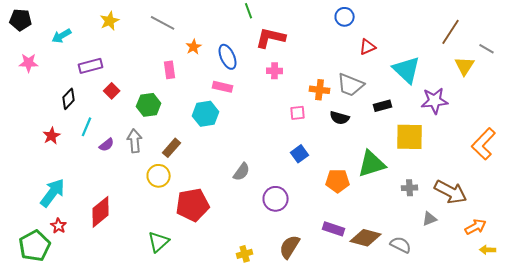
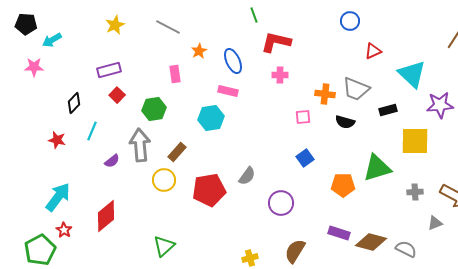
cyan arrow: (62, 36) -> (52, 40), moved
purple rectangle: (91, 66) -> (109, 70), moved
red star: (52, 136) -> (57, 140), turned -30
gray arrow: (135, 141) -> (140, 145), size x1.4
purple semicircle: (107, 145) -> (112, 161), moved
red pentagon: (193, 205) -> (209, 190), moved

